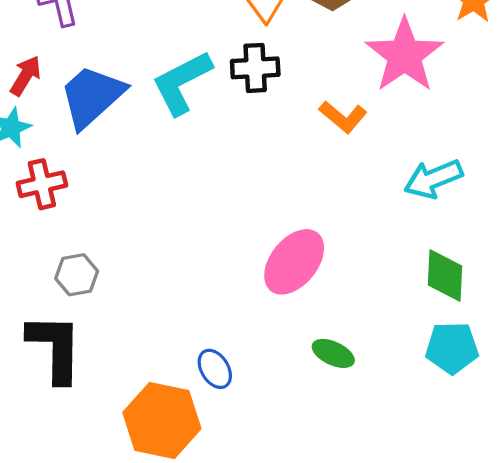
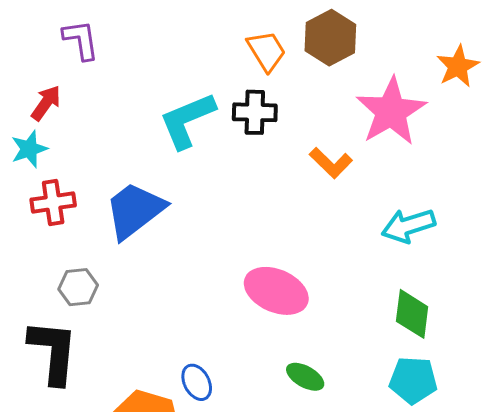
blue trapezoid: (92, 96) -> (135, 210), moved
pink ellipse: (294, 262) -> (276, 291), turned 70

